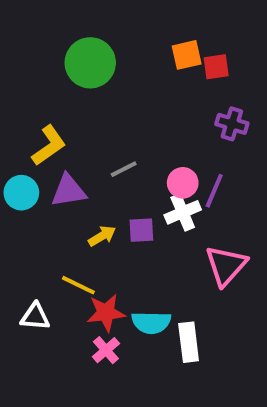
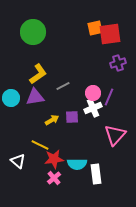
green circle: (90, 63) -> (33, 32), moved
red square: (216, 67) -> (110, 34), size x1.6
purple cross: (232, 124) -> (118, 63), turned -35
yellow L-shape: (49, 145) -> (38, 74), moved
white triangle: (35, 317) -> (18, 161), turned 35

